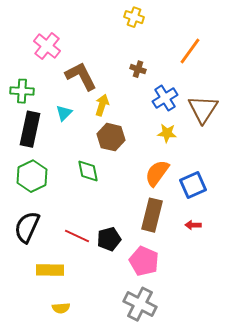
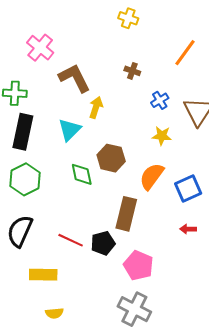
blue cross: (165, 98) -> (160, 100), size x0.7
cyan triangle: (64, 113) -> (70, 130), moved, size x1.4
brown hexagon: (111, 137) -> (111, 158), moved
brown rectangle: (152, 215) -> (126, 214), moved

